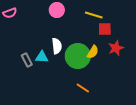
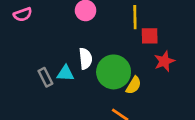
yellow line: (94, 15) -> (135, 17), turned 72
yellow semicircle: (93, 52) -> (134, 85), moved

